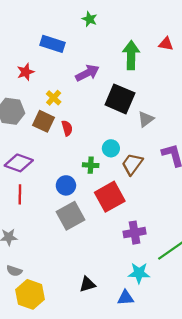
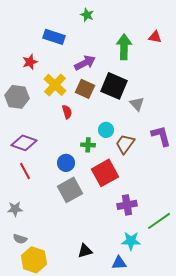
yellow cross: (54, 98) -> (55, 85), size x1.6
gray triangle: (146, 119) -> (137, 104), turned -35
brown square: (43, 121) -> (85, 89), moved
red line: (20, 194) -> (25, 171), turned -30

